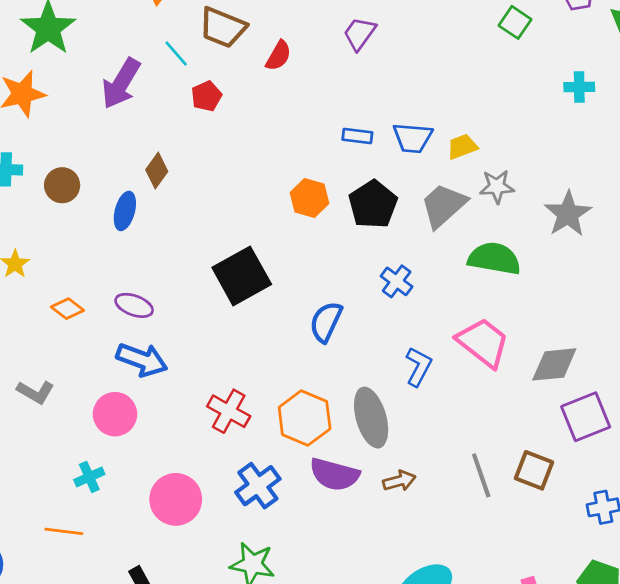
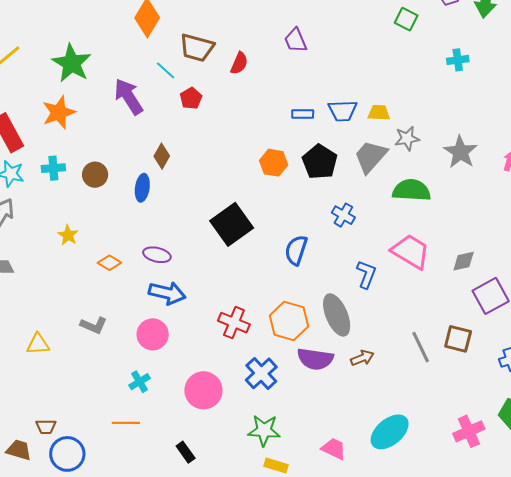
purple trapezoid: (360, 34) -> (296, 40), turned -52
purple arrow: (121, 83) -> (129, 97), turned 123
yellow trapezoid: (462, 147) -> (379, 113), turned 30
gray diamond: (554, 364) -> (464, 261), size x0.7

